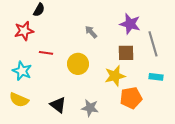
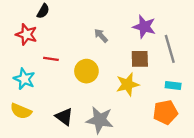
red star: (24, 31) -> (26, 34), turned 30
orange pentagon: (131, 98) -> (165, 112), moved
gray star: (90, 108) -> (100, 120), size x1.4

